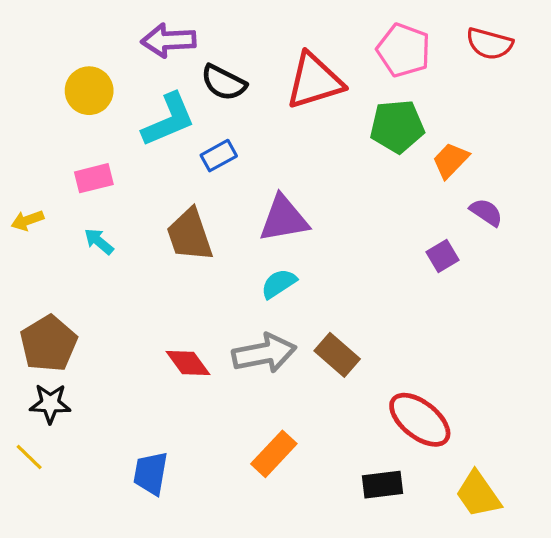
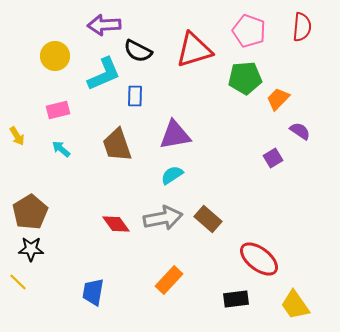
red semicircle: (489, 44) -> (302, 27), turned -100
blue rectangle: (219, 156) -> (135, 96), turned -60
yellow arrow: (27, 220) -> (17, 136), turned -102

